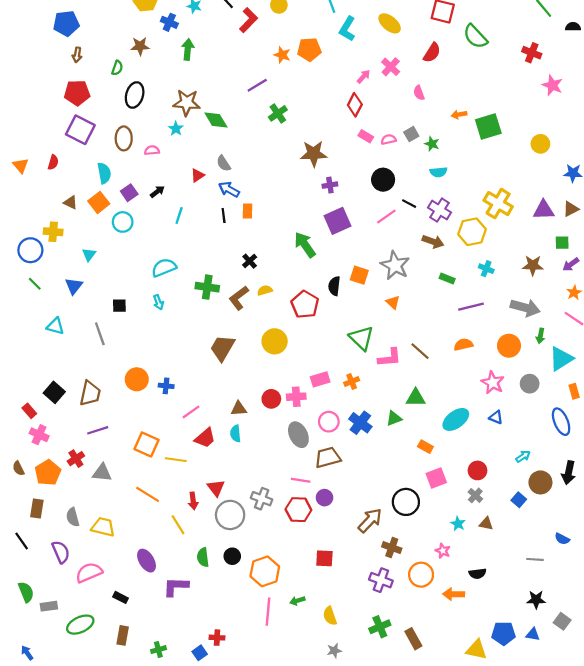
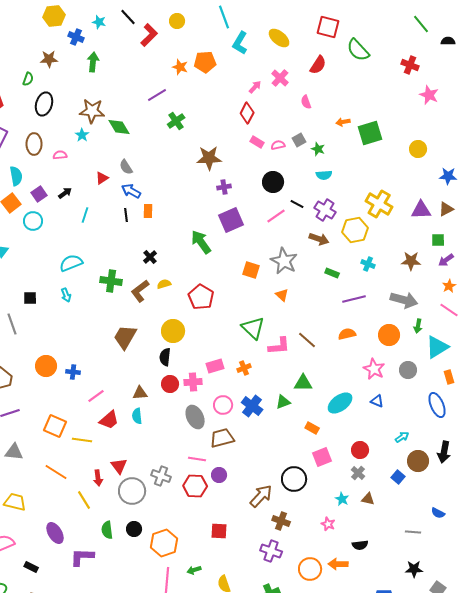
black semicircle: (334, 286) -> (165, 357), moved
orange circle: (421, 575) -> (310, 569), moved

